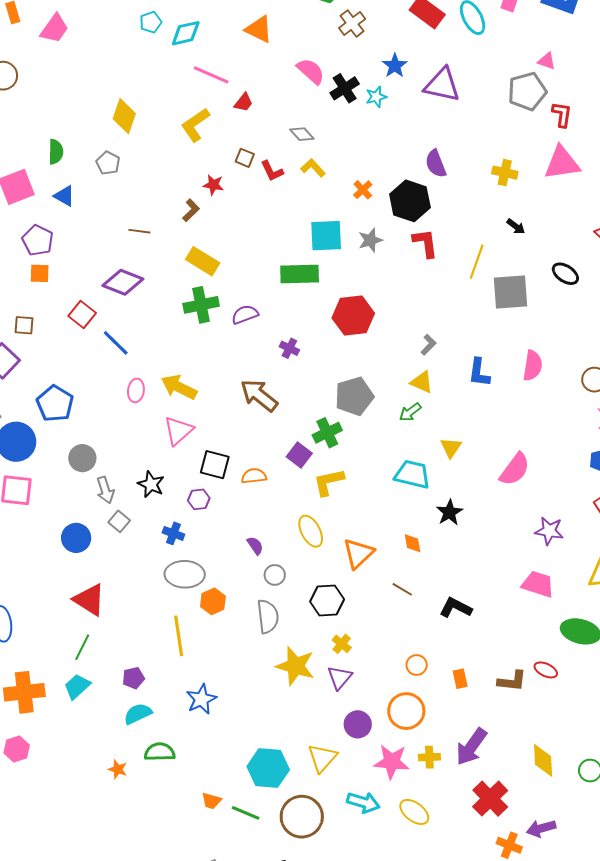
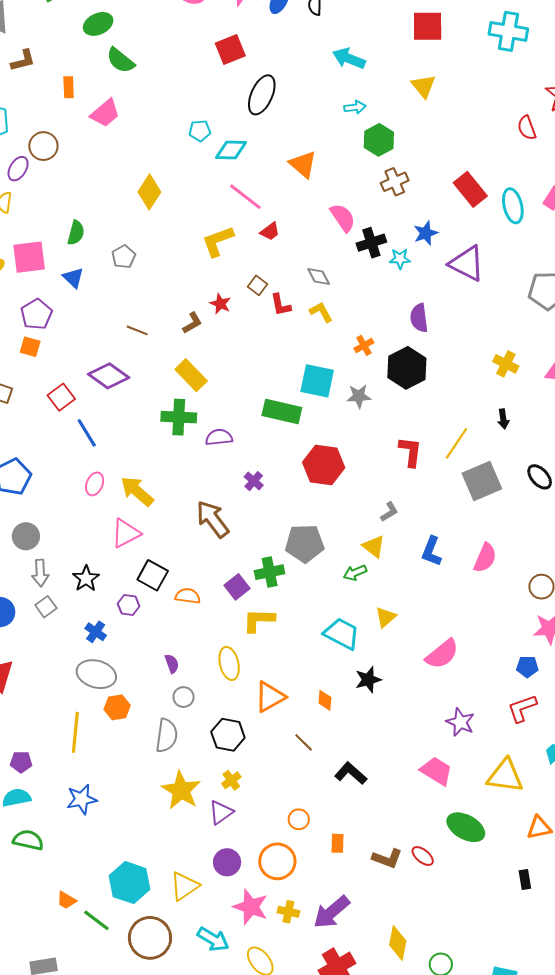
yellow diamond: (124, 116) -> (149, 192), moved
purple semicircle: (436, 164) -> (419, 318), moved
black arrow: (516, 227) -> (503, 419), turned 30
red L-shape: (425, 243) -> (410, 452), moved
gray square: (511, 292) -> (482, 481), turned -33

